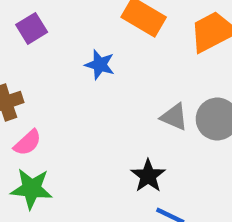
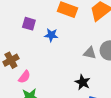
purple square: (32, 28) -> (29, 24), moved, turned -32

